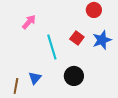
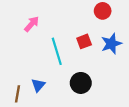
red square: (77, 38) -> (84, 41), turned 32

